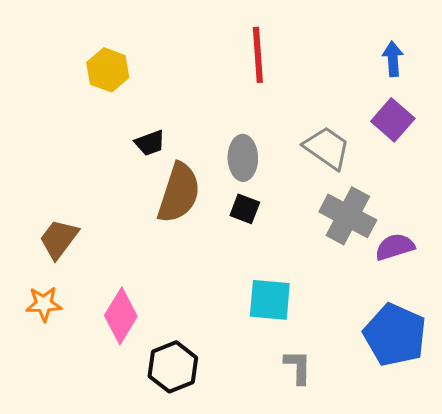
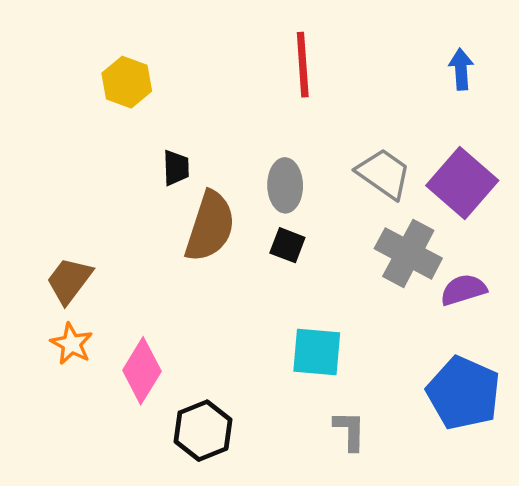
purple square: (393, 120) -> (462, 183), moved, size x1.4
black trapezoid: (150, 143) -> (176, 168), turned -72
orange star: (44, 304) -> (72, 344), moved, turned 30

